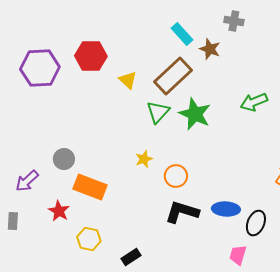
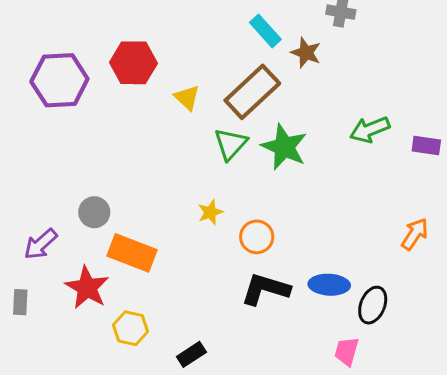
red star: (59, 211) -> (87, 288), size x1.4

